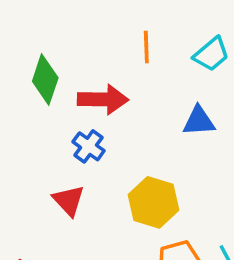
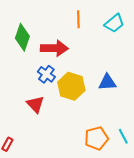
blue triangle: (199, 121) -> (107, 82), moved
yellow hexagon: (154, 202) -> (71, 86), moved

